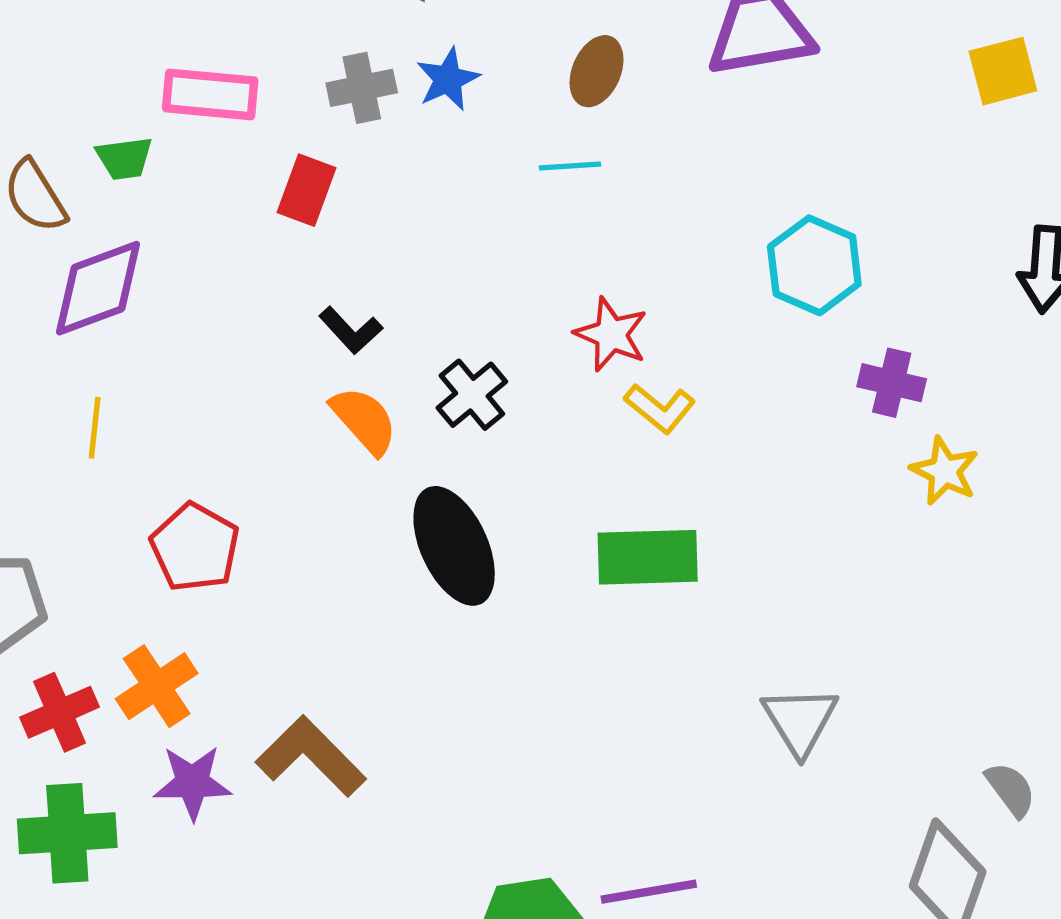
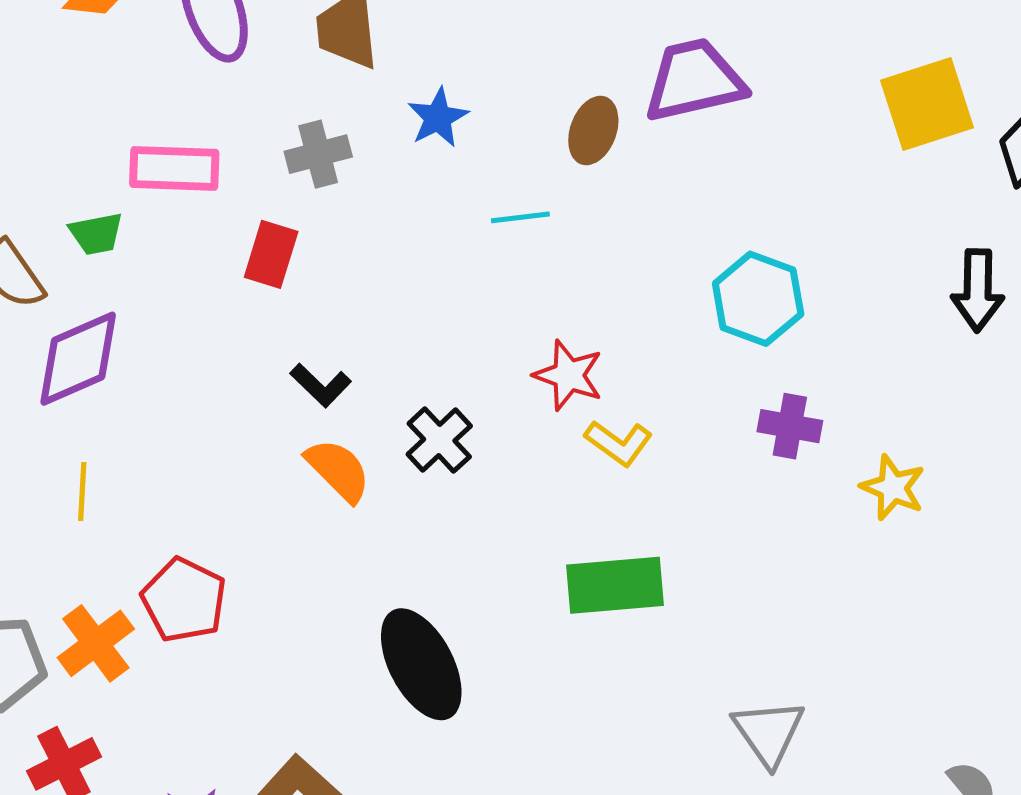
brown ellipse: (597, 71) -> (593, 130), moved
yellow square: (1003, 71) -> (927, 104), size x1.4
blue star: (448, 79) -> (438, 118), moved
purple cross: (892, 383) -> (790, 426), moved
black ellipse: (454, 546) -> (421, 664), moved
orange cross: (157, 686) -> (96, 643), moved

